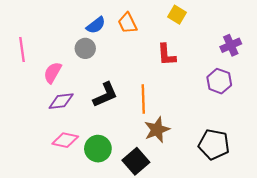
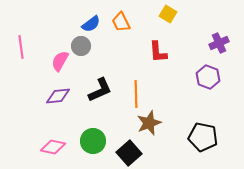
pink semicircle: (53, 73) -> (60, 61), moved
pink diamond: (65, 140) -> (53, 147), moved

